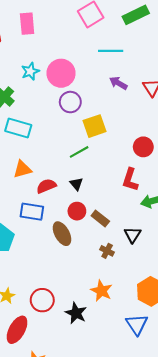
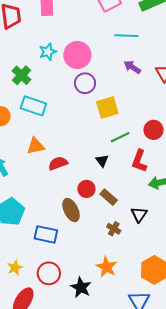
green line: (79, 152) -> (120, 137), moved
black triangle: (76, 184) -> (102, 161), moved
blue rectangle: (32, 212) -> (46, 234), moved

